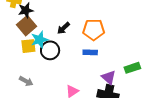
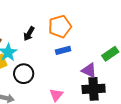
black circle: (50, 50) -> (24, 74), moved

